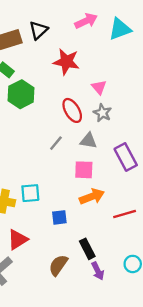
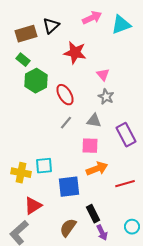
red ellipse: (72, 110) -> (65, 95), moved
blue square: (59, 217) -> (69, 187), size x1.6

